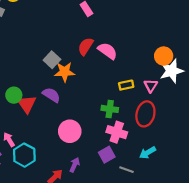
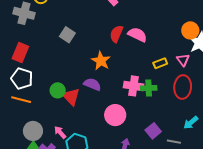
gray square: (52, 60) -> (67, 35), moved
orange star: (65, 72) -> (101, 61), turned -30
pink cross: (117, 132) -> (133, 86), moved

